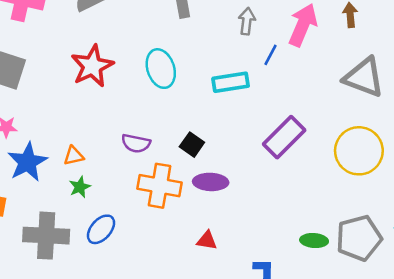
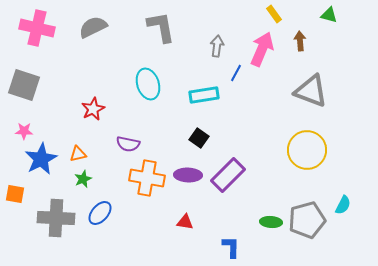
red star: (92, 66) -> (93, 109), moved, size x0.7
purple rectangle: (284, 137) -> (228, 175), moved
black square: (192, 145) -> (199, 138), moved

